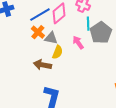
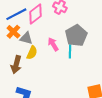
cyan line: (88, 24) -> (70, 51), moved
brown arrow: (42, 65) -> (16, 65), turned -90

